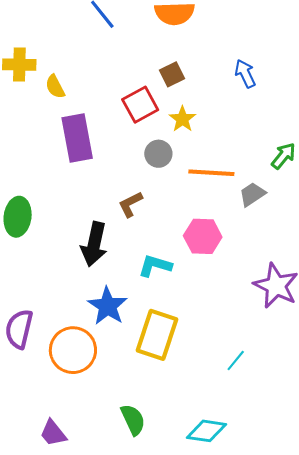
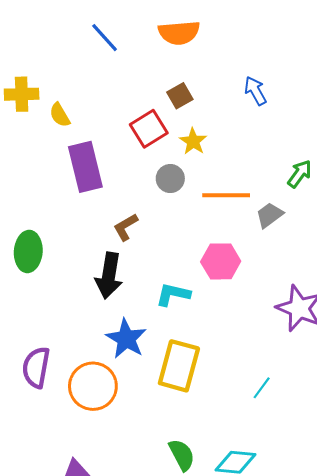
brown L-shape: (130, 204) -> (126, 227), moved
green semicircle: (133, 420) -> (182, 455), moved

